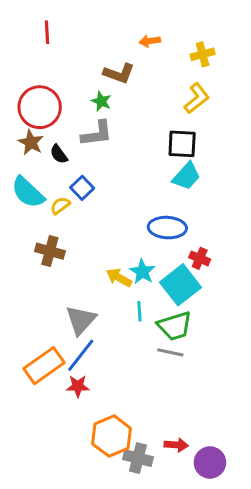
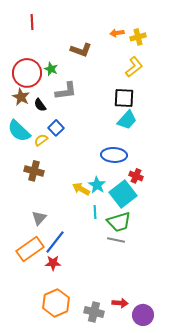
orange arrow: (150, 41) -> (117, 33), moved
green star: (101, 101) -> (51, 69), moved
gray triangle: (81, 320) -> (39, 218), moved, size x0.7
orange hexagon: (112, 436) -> (56, 303), moved

